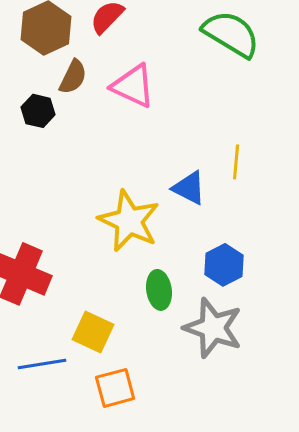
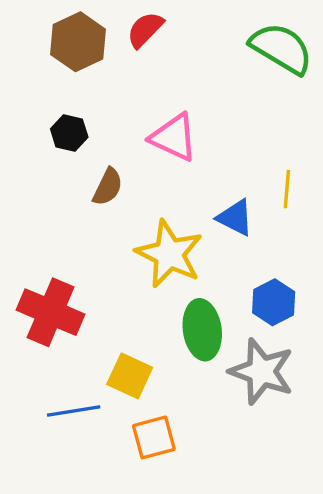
brown semicircle: (73, 77) -> (108, 187), moved
pink triangle: (133, 86) -> (174, 137), moved
green ellipse: (159, 290) -> (202, 330), size x1.4

